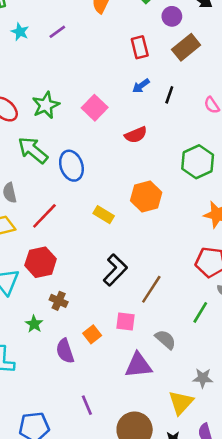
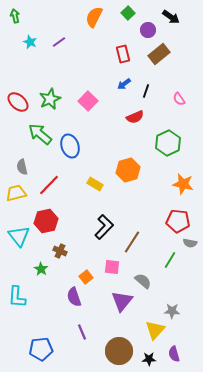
red semicircle: (136, 135) -> (135, 117), moved
purple semicircle: (65, 351) -> (74, 297), moved
purple triangle: (138, 365) -> (122, 301), turned -45

